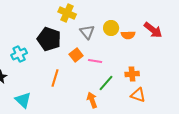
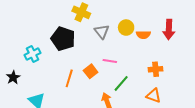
red arrow: (153, 30) -> (169, 30), turned 54
orange square: (76, 55) -> (91, 71), moved
orange cross: (132, 74) -> (156, 69), moved

